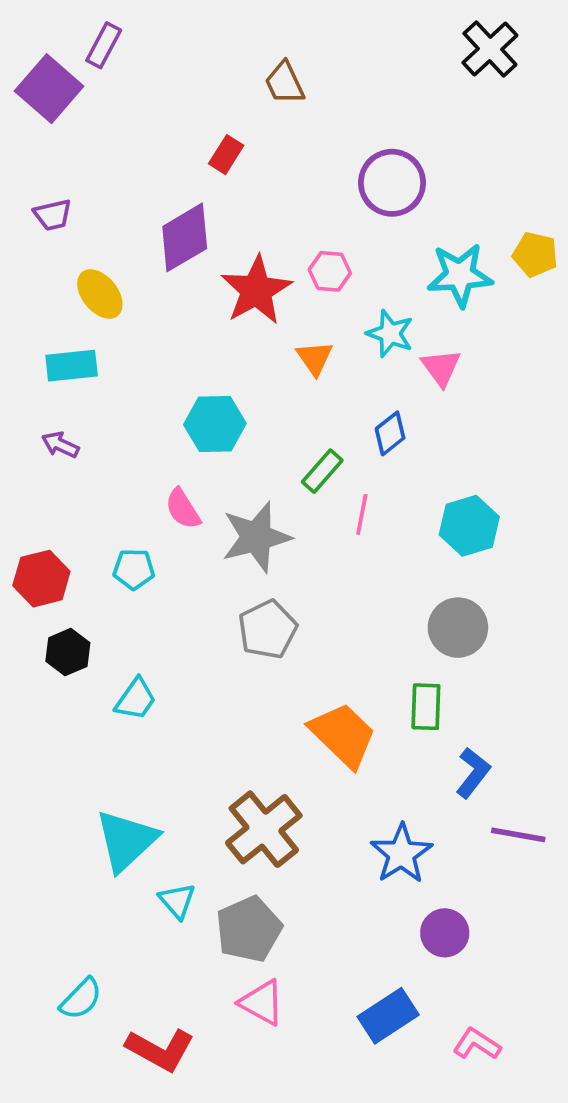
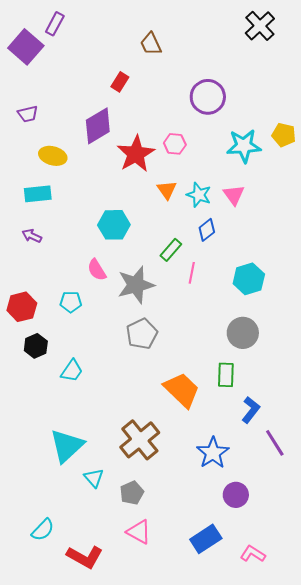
yellow ellipse: (100, 294) -> (53, 156), turned -36
cyan star: (390, 334) -> (199, 195), moved
purple line: (518, 835) -> (275, 443), turned 48
gray pentagon: (249, 929) -> (132, 493), size x0.7

